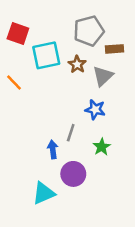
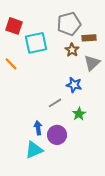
brown star: (77, 64) -> (72, 50), moved
gray triangle: (103, 76) -> (92, 63), moved
gray line: (71, 133) -> (55, 103), turned 40
blue arrow: (53, 149) -> (38, 128), moved

